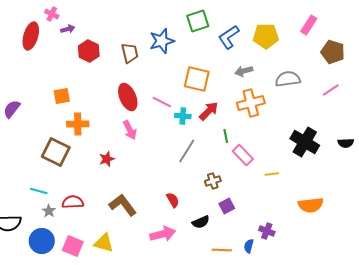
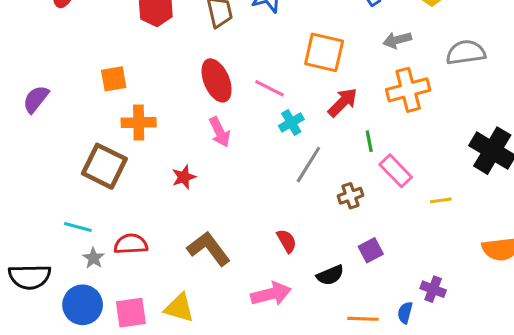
cyan cross: (183, 116) -> (291, 123), moved, turned -35
brown cross: (213, 181) -> (350, 196), moved
pink square: (73, 246) -> (131, 313), turned -30

